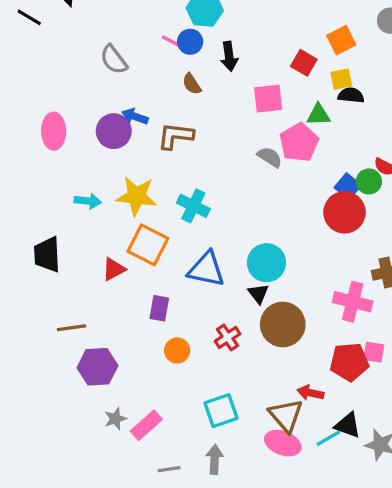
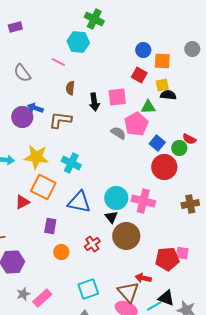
orange square: (341, 40) -> (162, 61), turned 30
blue circle: (190, 42) -> (143, 50), moved
black arrow: (229, 56) -> (94, 102), moved
brown semicircle: (192, 84) -> (70, 88), turned 40
blue square: (348, 186) -> (157, 143), moved
pink cross: (353, 302) -> (143, 201), moved

